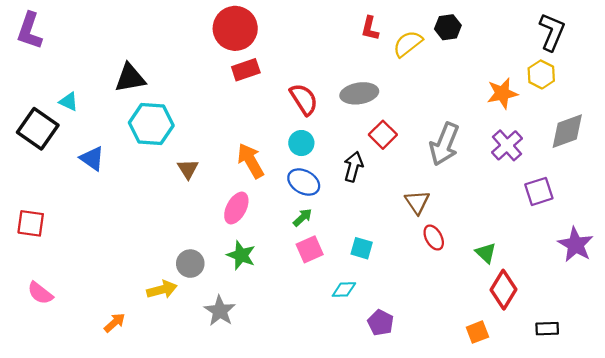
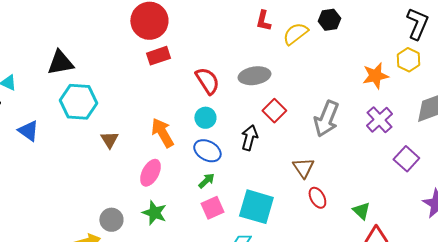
purple square: (539, 191) -> (406, 159), turned -30
cyan square: (362, 248) -> (256, 207), size x1.8

